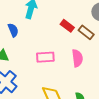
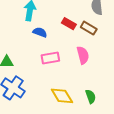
blue semicircle: (13, 30) -> (40, 32), moved, turned -40

